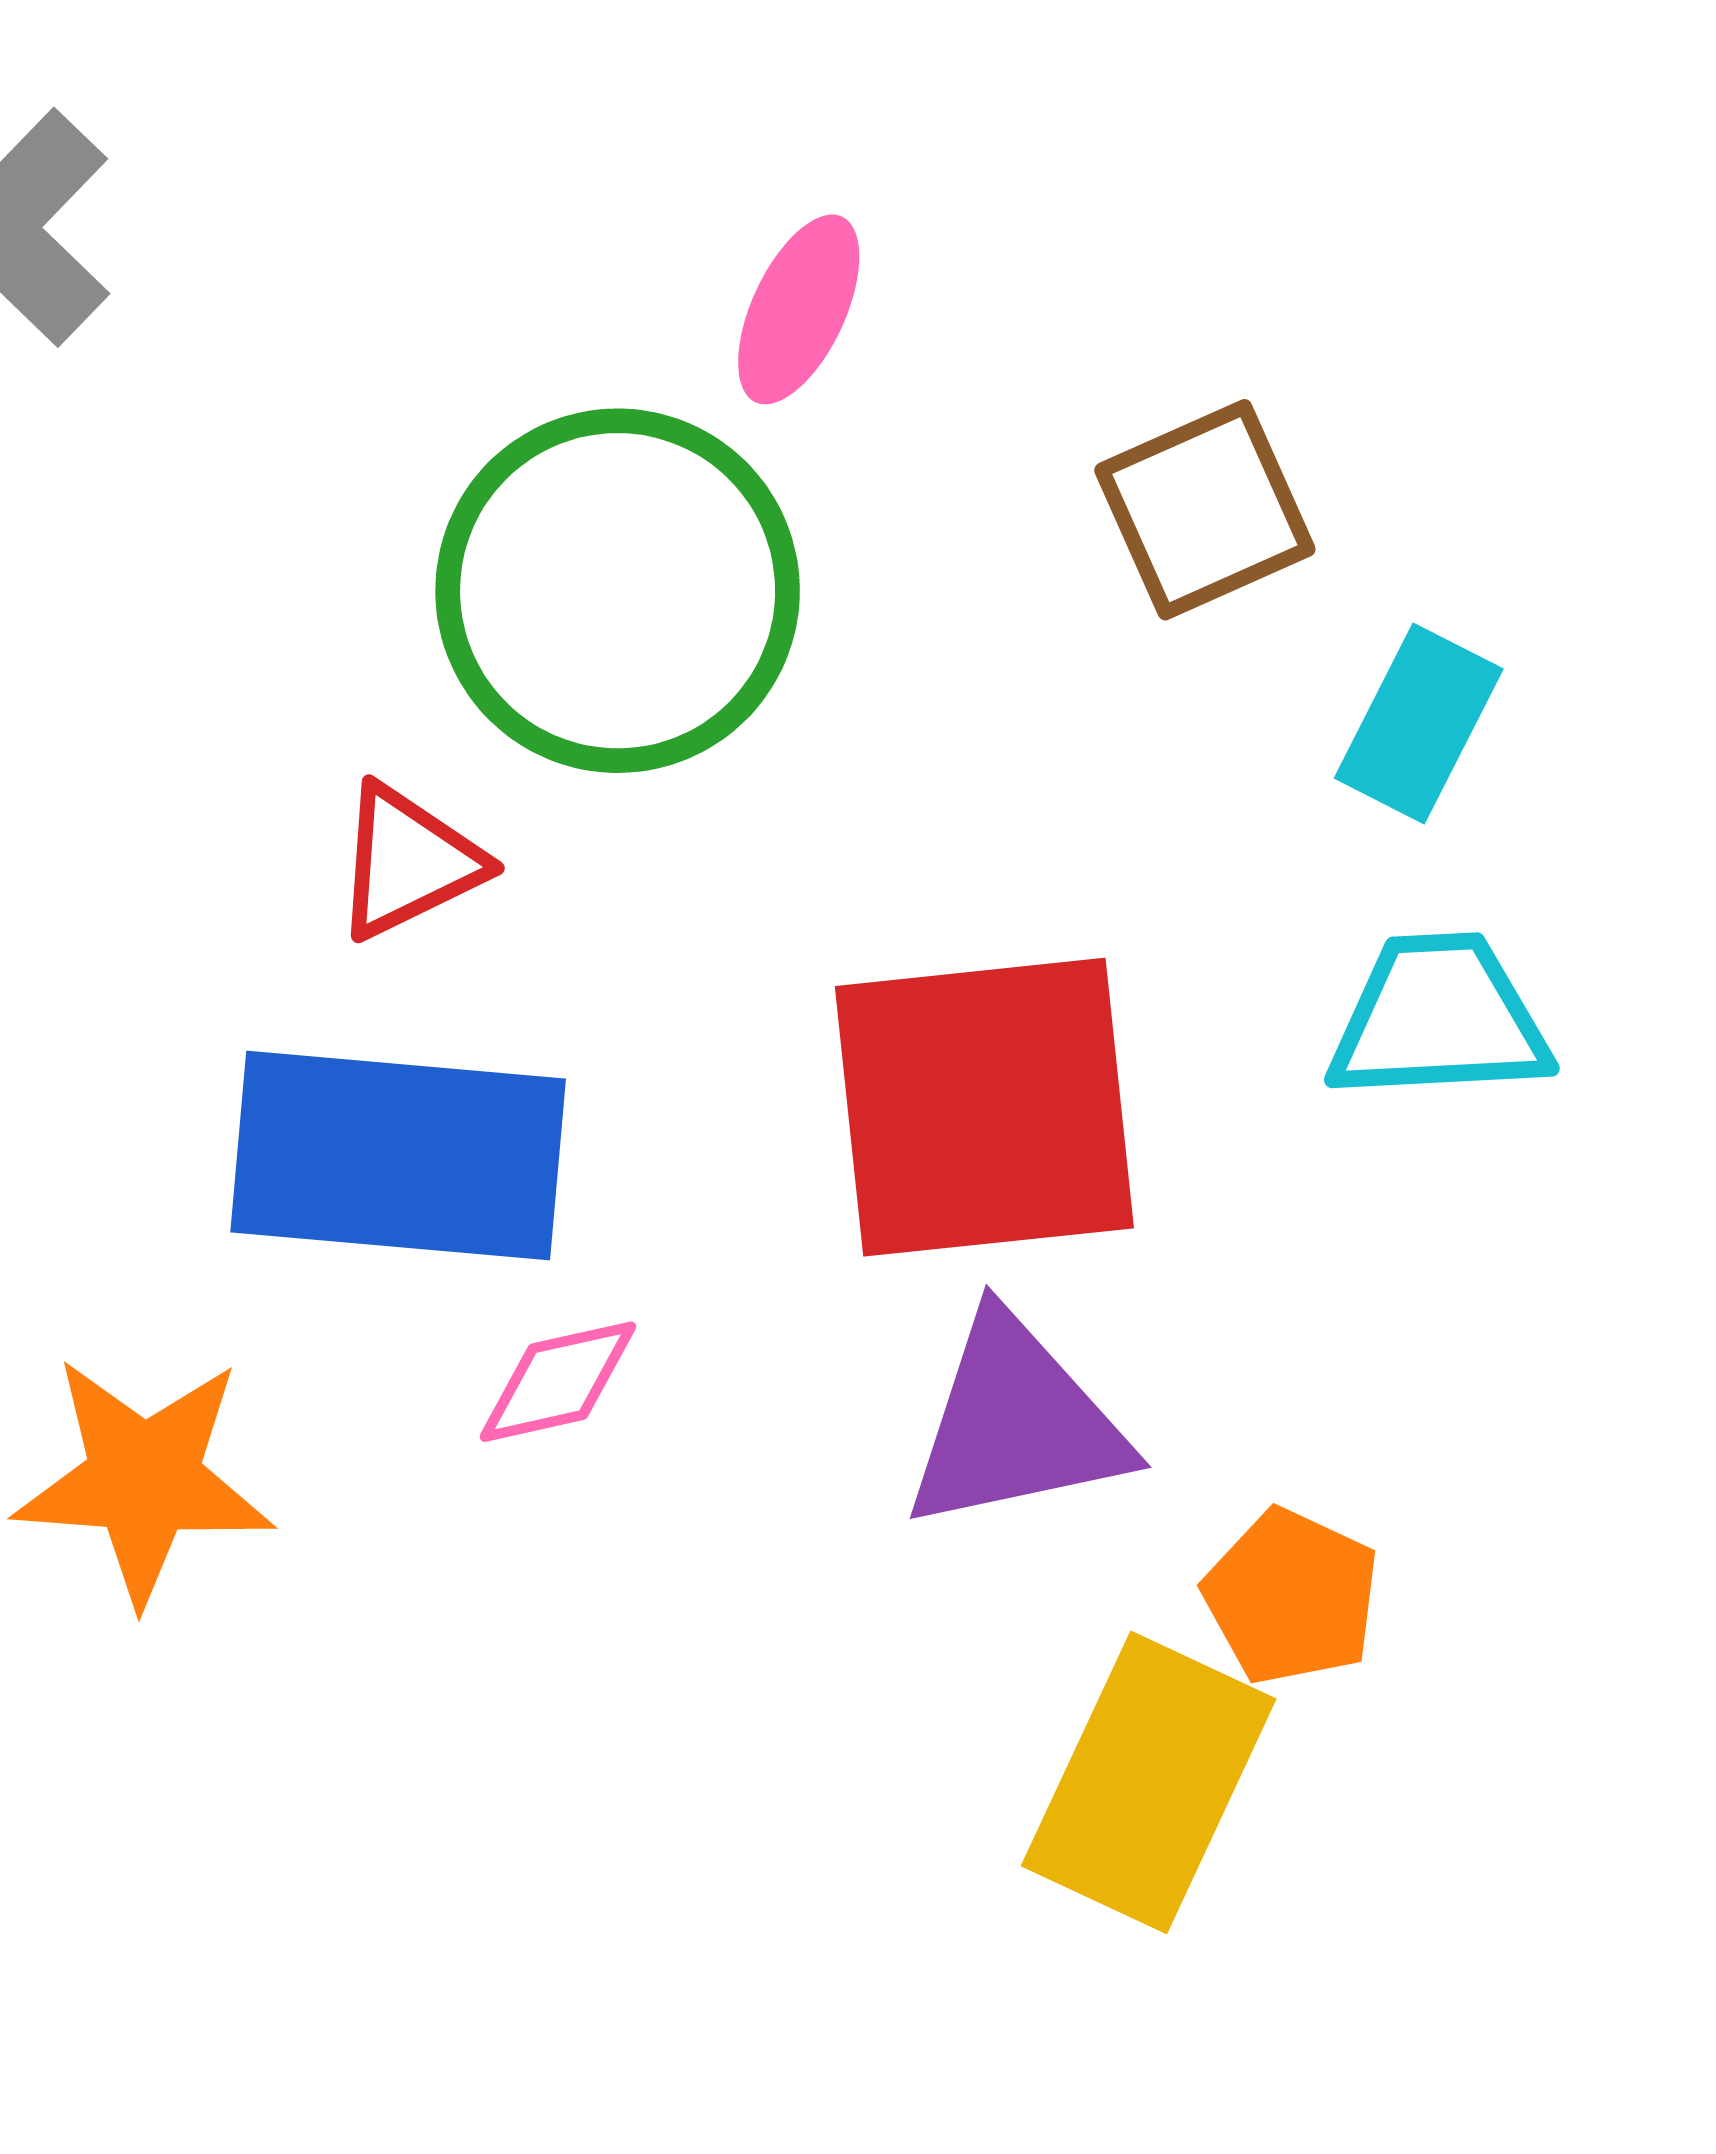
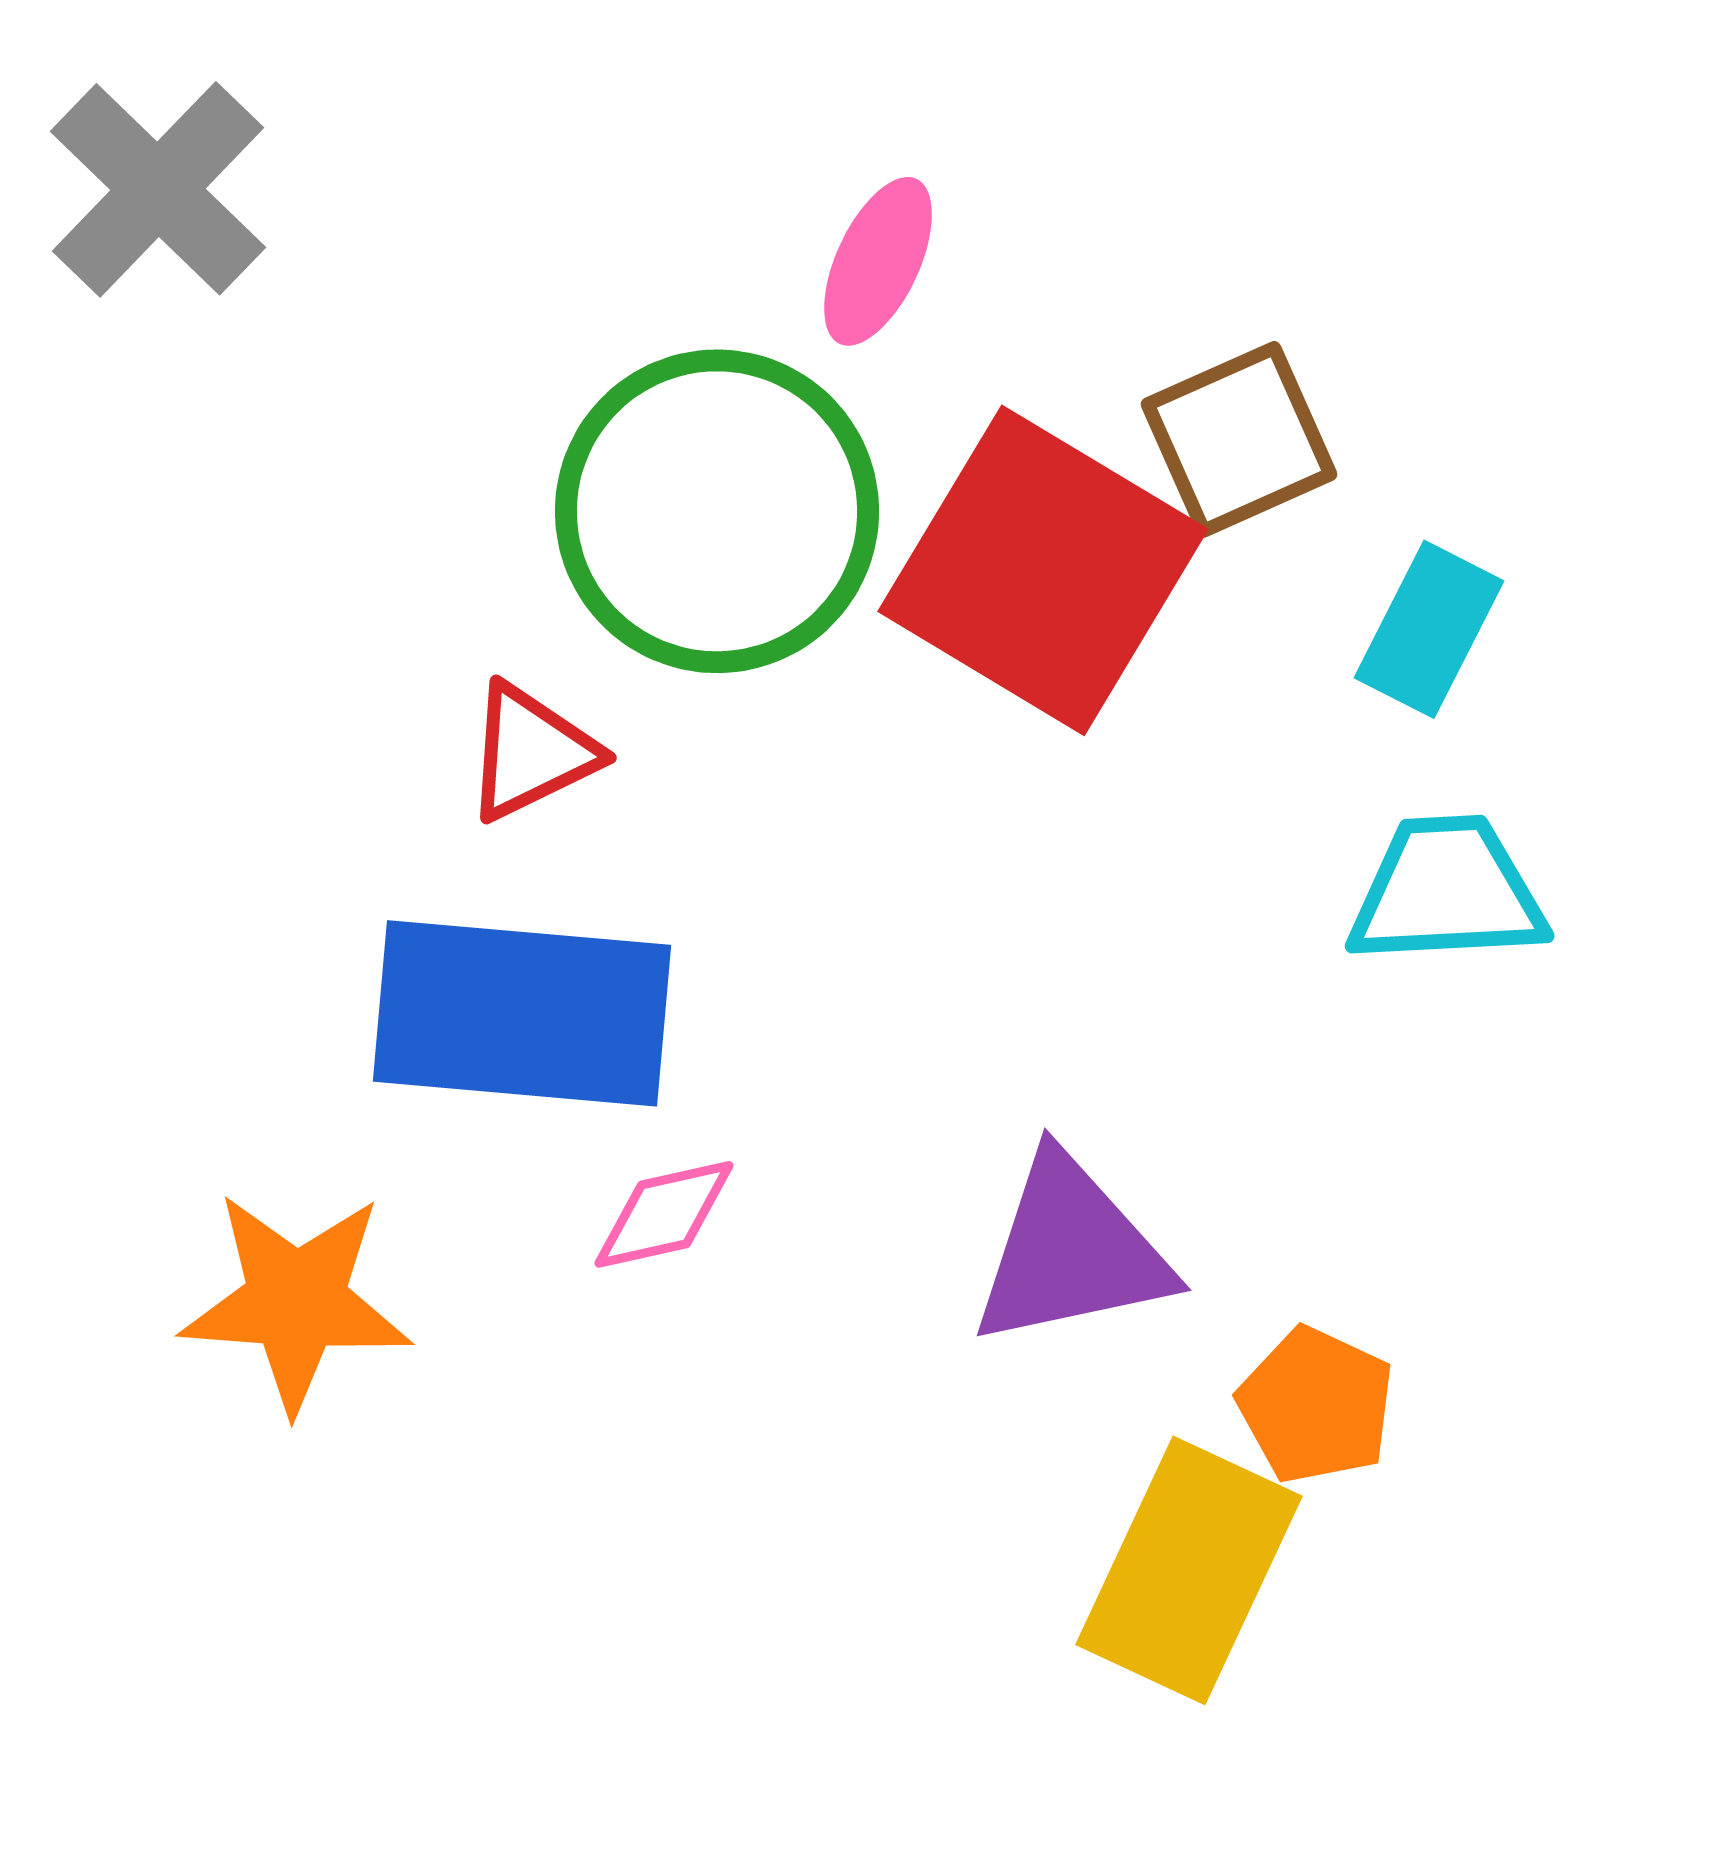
red square: (984, 1107) -> (1043, 570), moved, turned 37

